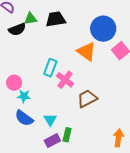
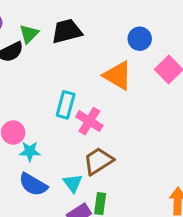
green triangle: (31, 19) -> (29, 34), turned -32
blue circle: (103, 29) -> (140, 39), size x0.6
brown trapezoid: (87, 99) -> (98, 161), moved

